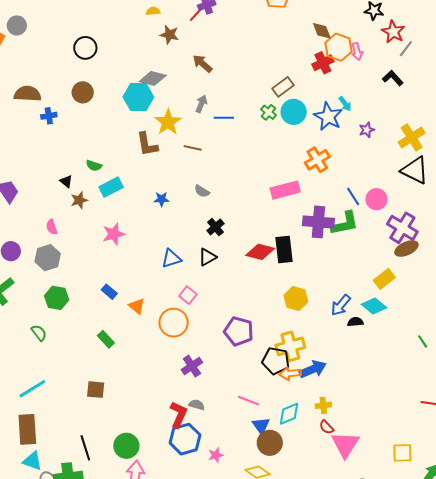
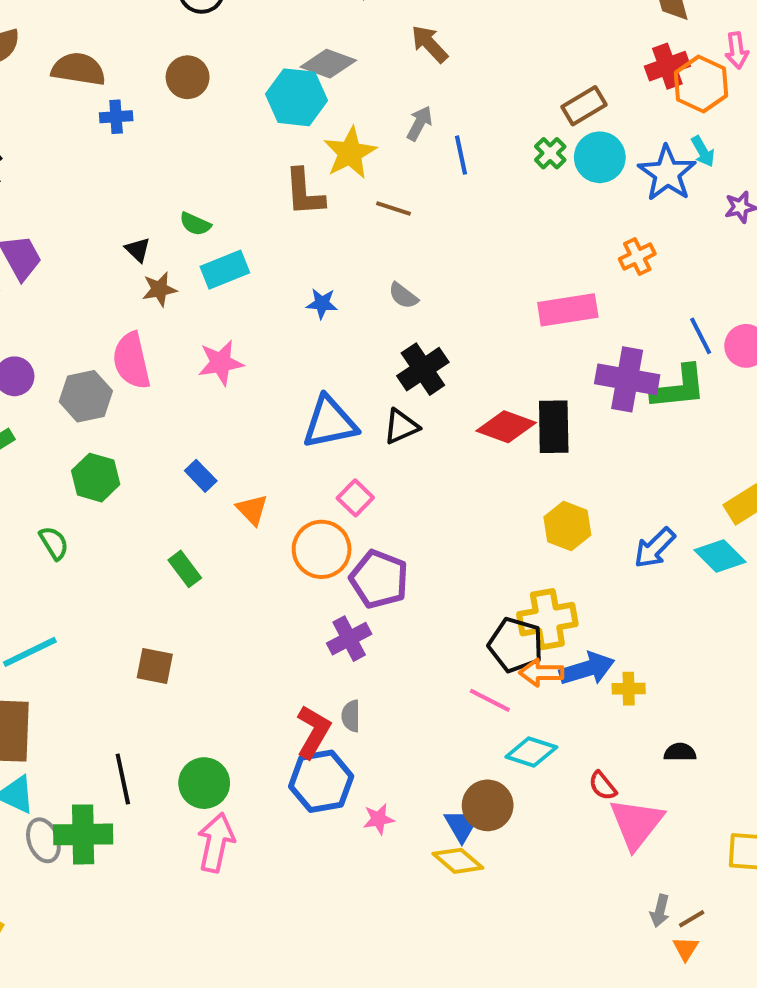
orange hexagon: (338, 47) -> (701, 84), moved
blue line: (224, 118) -> (461, 155), turned 72
orange cross: (317, 160) -> (637, 256), size x0.7
pink semicircle: (52, 227) -> (132, 361), moved, size x1.8
black cross: (215, 227) -> (423, 369), size x1.4
blue triangle: (171, 259) -> (330, 422), size x1.4
black semicircle: (355, 322) -> (680, 752), moved
purple pentagon: (239, 331) -> (379, 579), moved
pink line: (249, 401) -> (490, 700), moved
gray semicircle: (197, 405) -> (351, 716), turned -112
yellow cross: (323, 405) -> (629, 689), moved
cyan diamond: (289, 414) -> (531, 752), turned 35
blue triangle: (261, 426) -> (462, 825), moved

